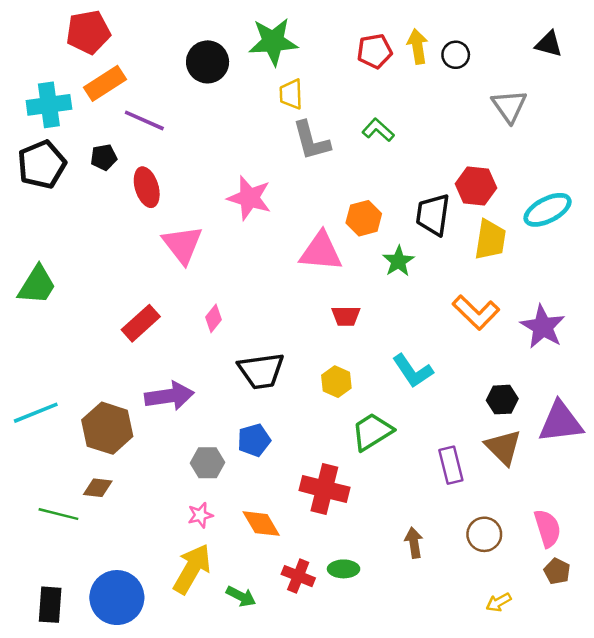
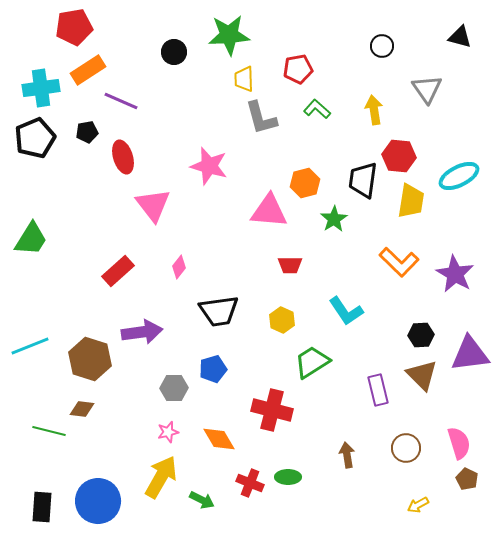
yellow arrow: (417, 46) -> (374, 110), moved
red pentagon: (375, 51) -> (298, 69), moved
black circle: (208, 62) -> (174, 52), size x0.7

